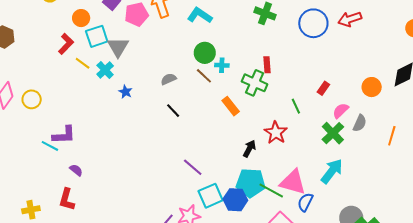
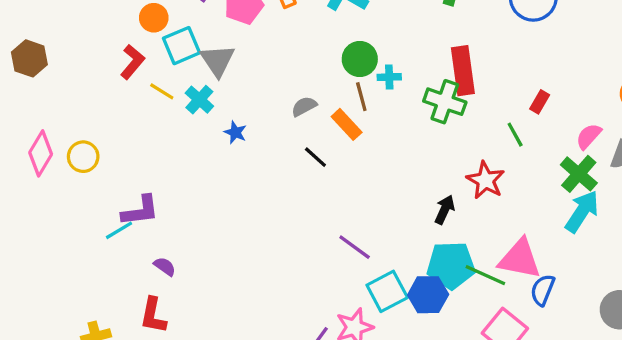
red rectangle: (267, 65) -> (463, 71), size x1.8
brown line: (204, 76) -> (361, 97), turned 36
red rectangle: (323, 88) -> (540, 102), moved
orange rectangle: (231, 106) -> (347, 124), moved
cyan line: (50, 146) -> (119, 230), turned -54
cyan arrow: (332, 171) -> (582, 212), moved

